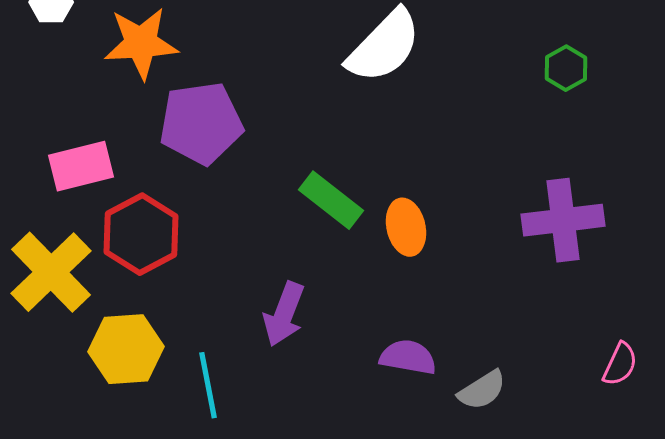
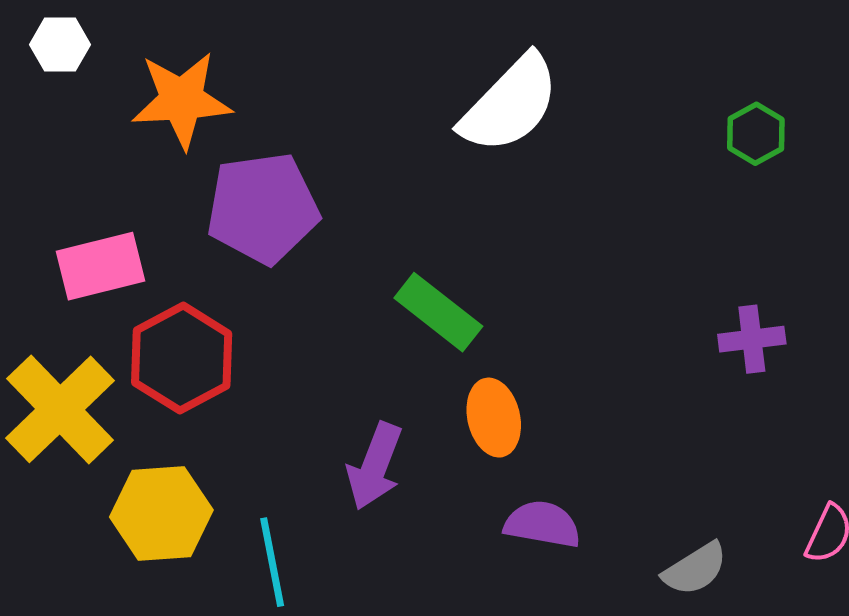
purple cross: (563, 220) -> (752, 339), size x0.6
orange ellipse: (406, 227) -> (494, 418), moved
gray semicircle: (482, 390) -> (695, 569), moved

